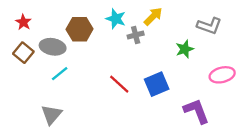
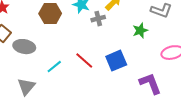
gray ellipse: (53, 47) -> (24, 47), moved
cyan line: (60, 74) -> (54, 67), moved

